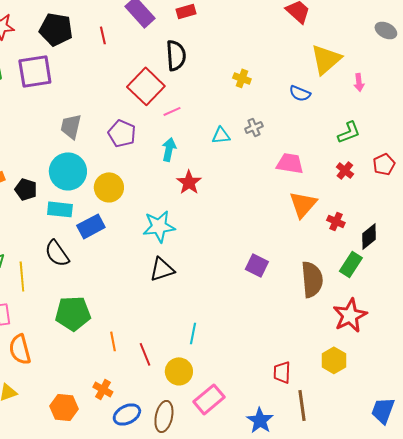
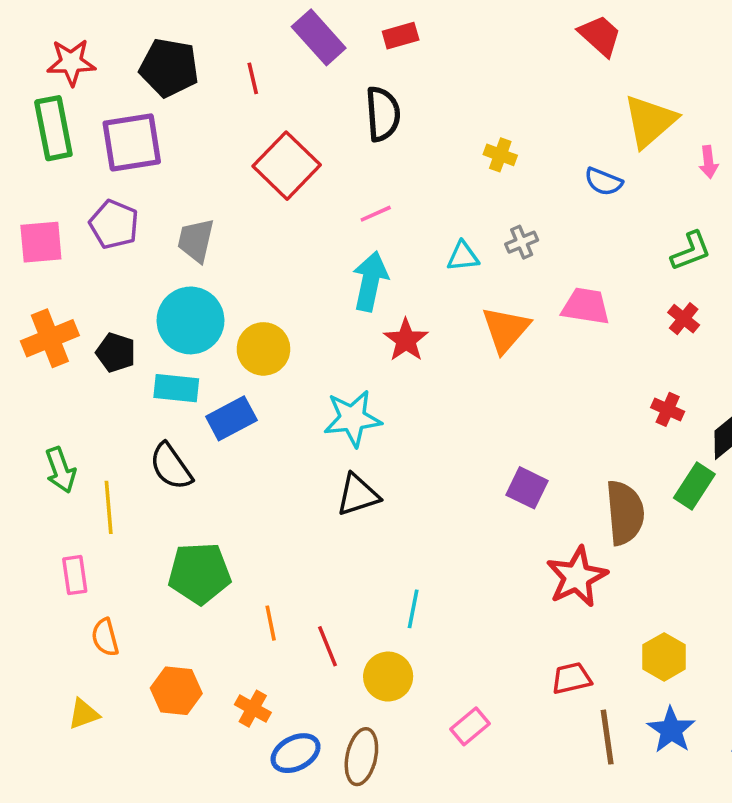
red square: (146, 86) -> (287, 166), moved
purple pentagon: (122, 133) -> (114, 224), moved
cyan arrow: (169, 149) -> (370, 281), size x1.4
orange triangle: (303, 204) -> (506, 329), moved
red star: (350, 315) -> (577, 577), moved
orange semicircle: (20, 349) -> (105, 637), size x0.7
red trapezoid: (282, 372) -> (571, 678), turned 75
pink rectangle: (209, 399) -> (470, 726), moved, size x0.7
orange hexagon: (64, 407) -> (176, 691), moved
blue star: (260, 420) -> (671, 730), moved

